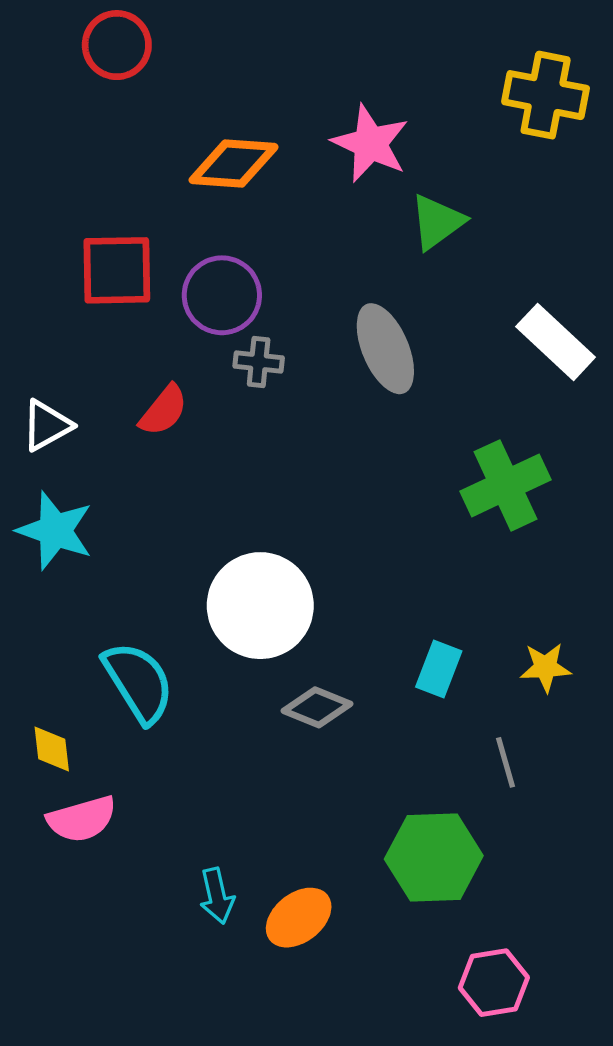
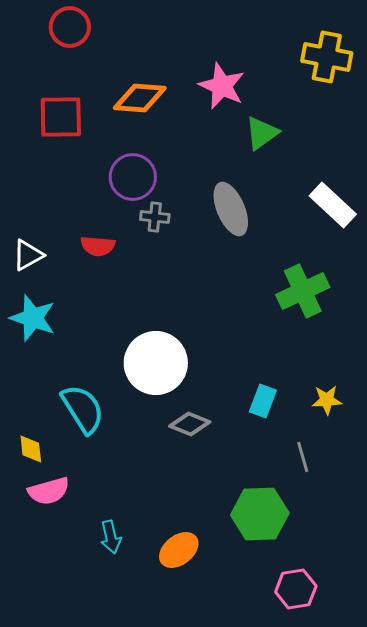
red square: (117, 270) -> (61, 117), moved
red semicircle: (163, 410) -> (98, 246), turned 56
cyan arrow: (217, 896) -> (111, 537), moved

